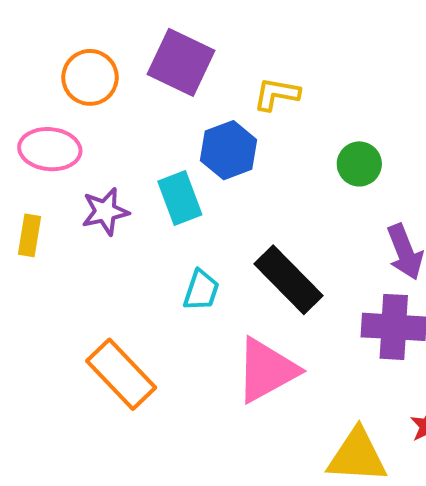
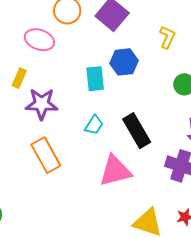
yellow L-shape: (276, 94) -> (167, 37), moved, turned 90
purple star: (105, 211) -> (42, 104), moved, size x1.4

